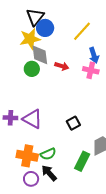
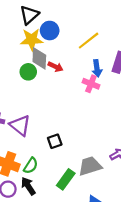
black triangle: (35, 17) -> (29, 15), moved
red arrow: (62, 66) -> (55, 67), moved
black square: (73, 123) -> (55, 141), moved
green semicircle: (48, 154) -> (31, 166), turned -42

